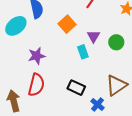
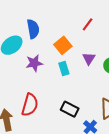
cyan rectangle: (83, 52) -> (64, 69), moved
purple star: (37, 56) -> (34, 63), moved

